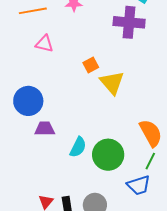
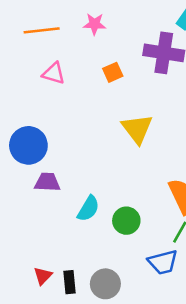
orange square: (91, 65) -> (113, 72), moved
green circle: (108, 155) -> (126, 221), size x0.7

